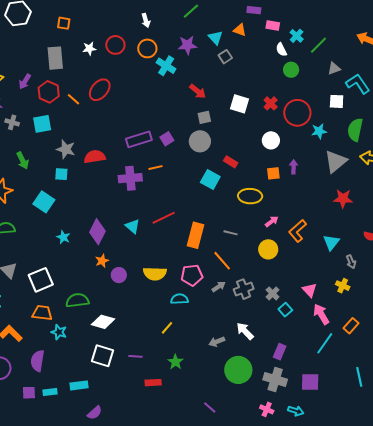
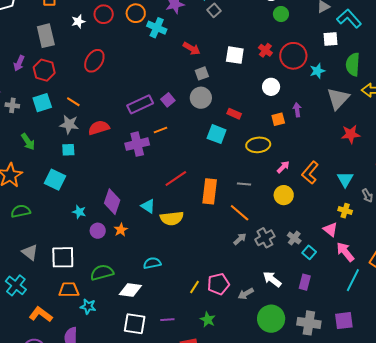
orange line: (74, 99) -> (73, 102), moved
cyan triangle: (133, 226) -> (148, 206), moved
yellow semicircle: (155, 274) -> (172, 218), moved
purple circle: (119, 275) -> (98, 231), moved
pink pentagon: (192, 275) -> (218, 284), moved
white square: (41, 280) -> (63, 257), turned 30
yellow cross: (343, 286) -> (345, 211), moved
cyan semicircle: (179, 299) -> (152, 263), moved
purple rectangle: (280, 352) -> (305, 282), moved

